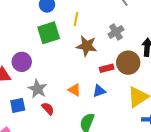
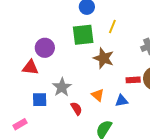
brown star: (87, 46) -> (104, 58), moved
purple circle: (22, 62) -> (45, 48), moved
red semicircle: (48, 109) -> (76, 109), moved

